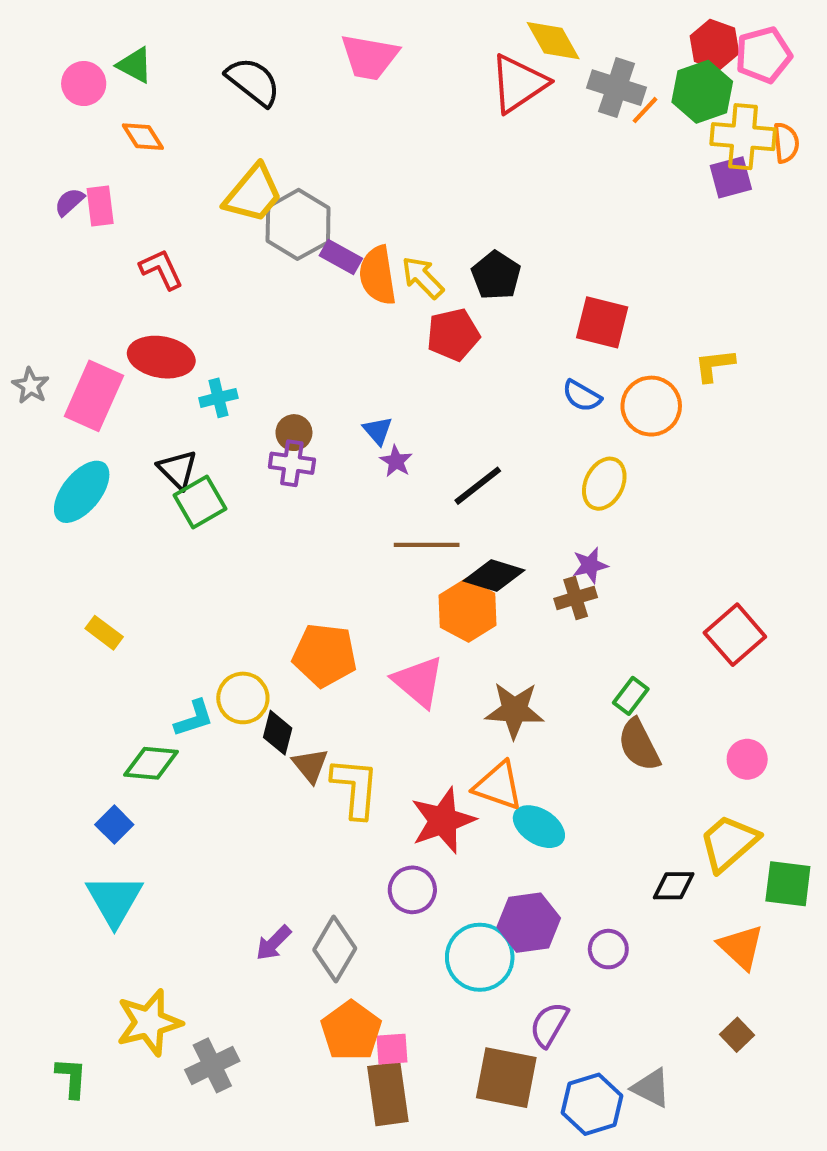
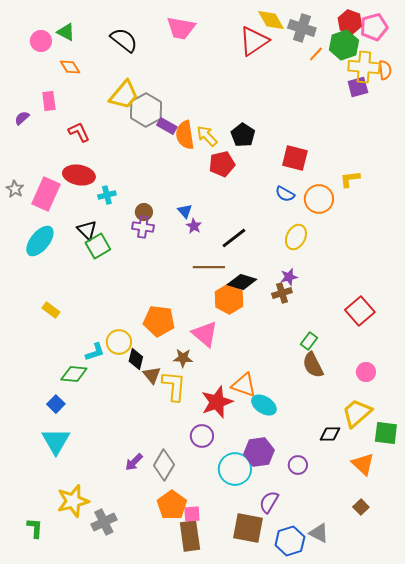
gray cross: (616, 88) -> (302, 28), moved
purple semicircle: (69, 202) -> (22, 118), moved
brown star: (514, 710) -> (183, 358), moved, size x0.7

